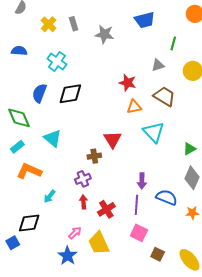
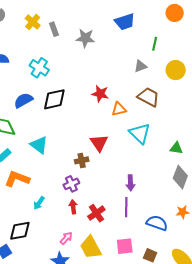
yellow cross: (49, 24) -> (33, 22), moved
red star: (128, 83) -> (100, 94), moved
blue semicircle: (39, 93) -> (23, 100), turned 42
green triangle: (189, 149) -> (176, 148), turned 40
blue semicircle: (167, 197) -> (157, 223), moved
pink square: (139, 233) -> (125, 246), moved, turned -30

